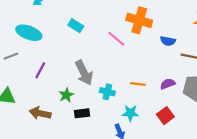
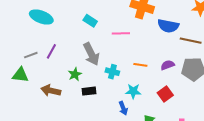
cyan rectangle: (76, 26) -> (90, 21), moved
pink line: (116, 39) -> (121, 33), moved, turned -42
blue semicircle: (168, 41) -> (168, 26), size x1.5
gray line: (11, 56) -> (31, 55), moved

